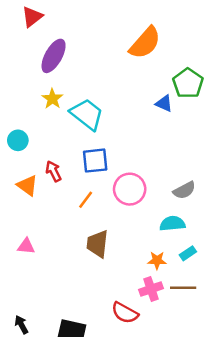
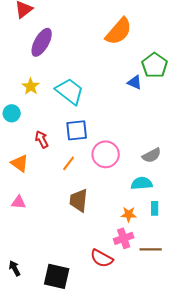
yellow star: (52, 99) -> (31, 86), moved
orange triangle: (27, 186) -> (20, 163), moved
cyan rectangle: (188, 253) -> (155, 208), turned -56
brown line: (183, 288) -> (151, 249), moved

